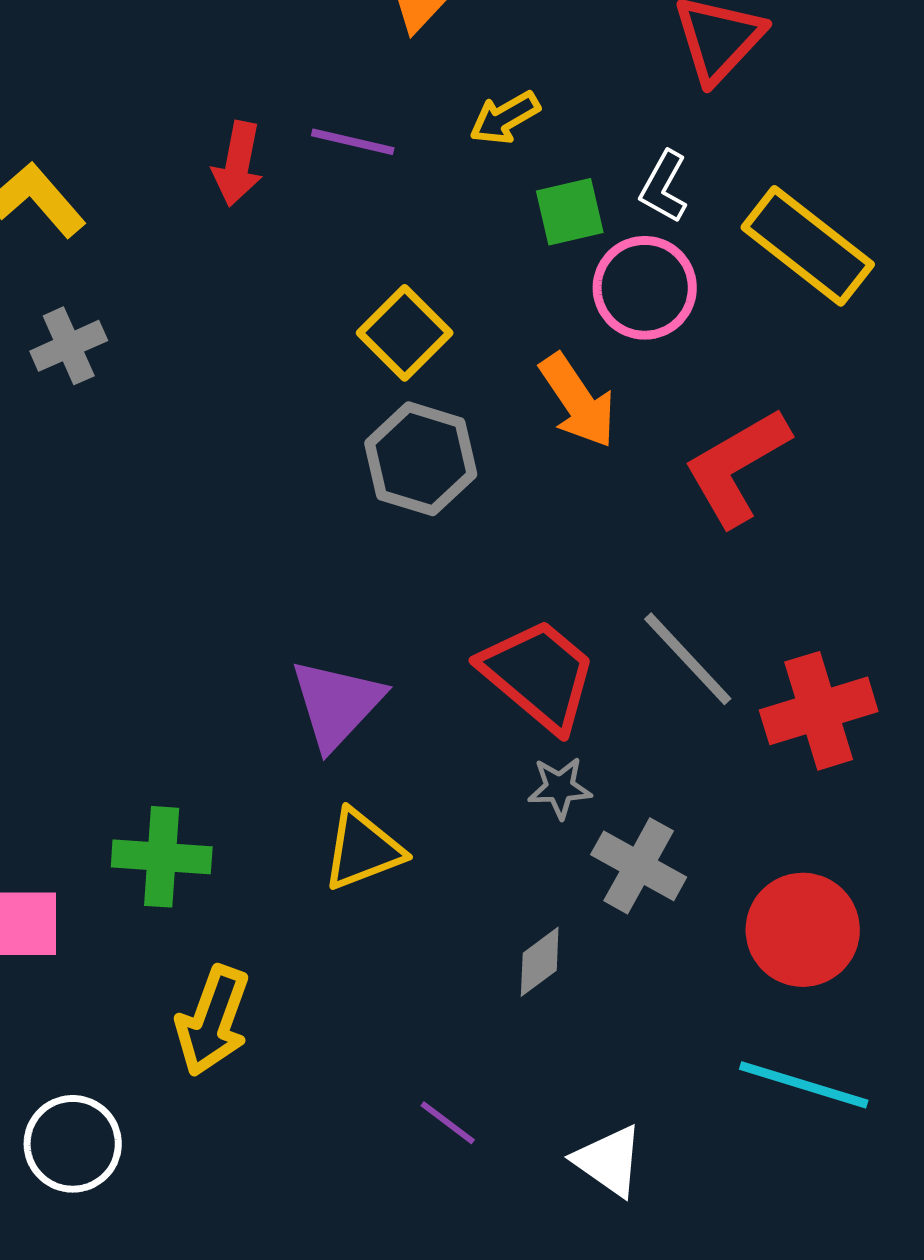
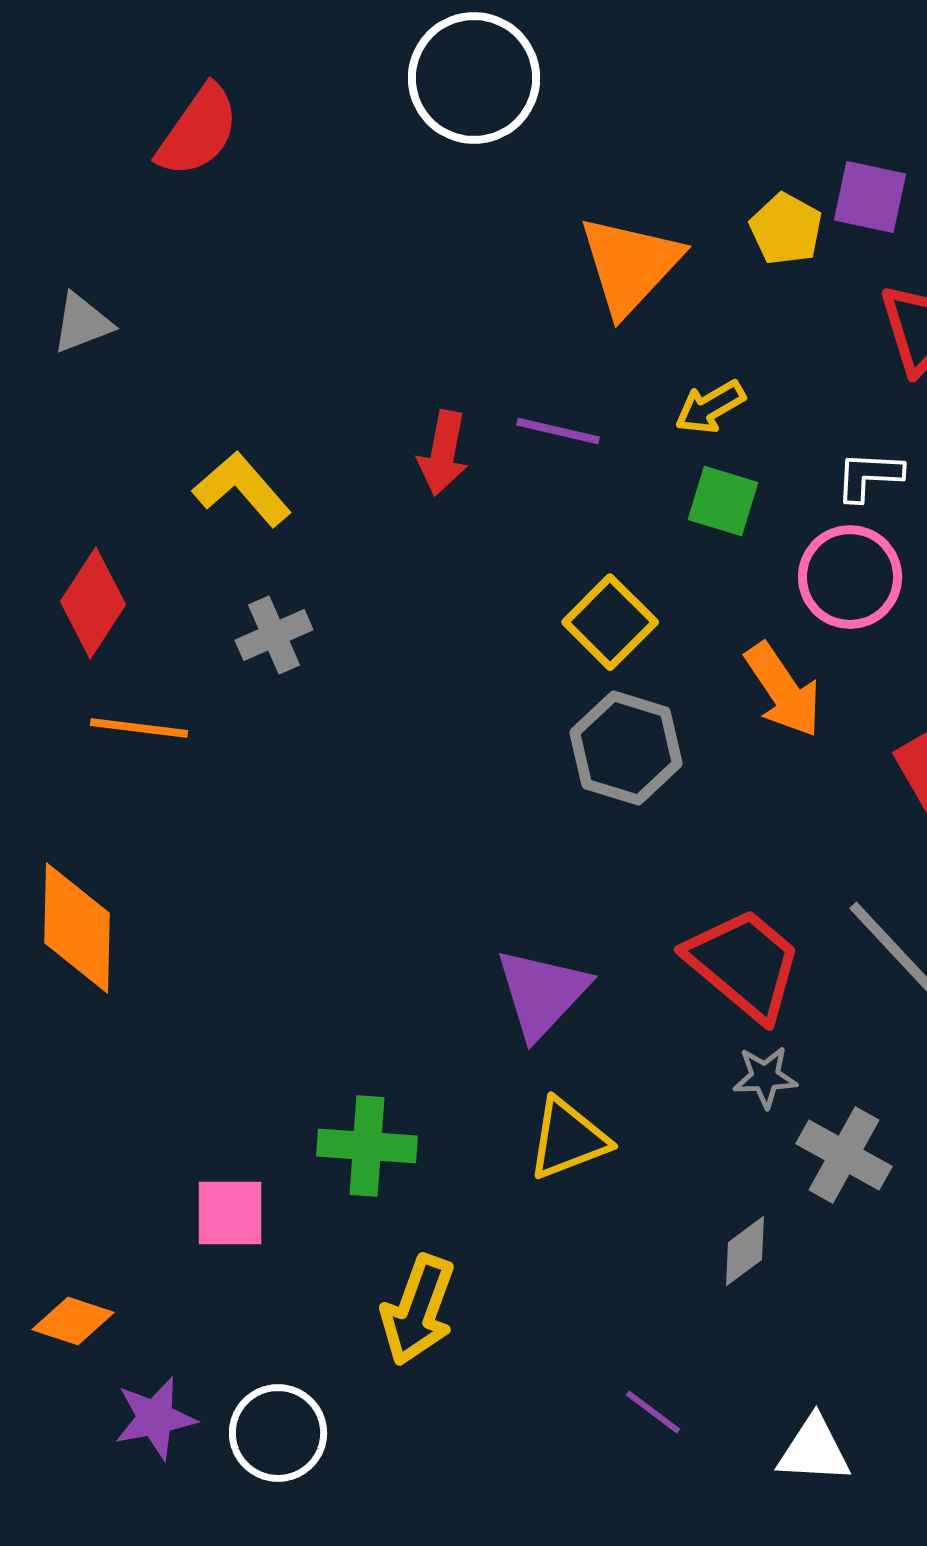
white L-shape: (664, 187) -> (869, 476), turned 64
green square: (570, 212) -> (723, 501), moved, turned 30
white triangle: (609, 1161) -> (814, 1450), turned -32

